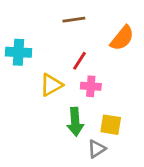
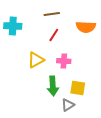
orange semicircle: (122, 38) -> (86, 27), turned 54
cyan cross: (18, 52) -> (13, 26), moved
red line: (79, 61) -> (54, 35), moved

